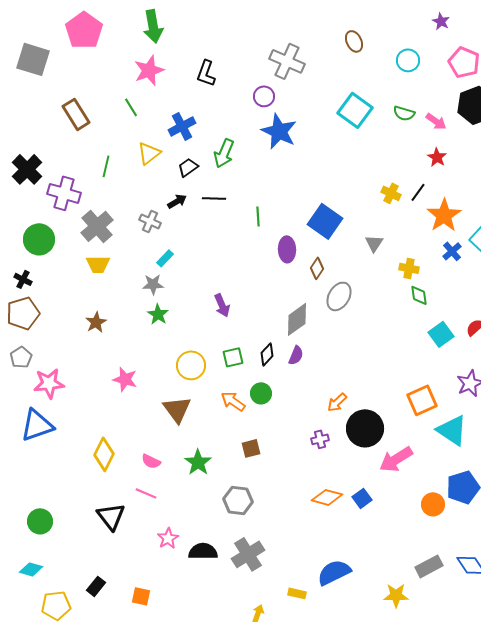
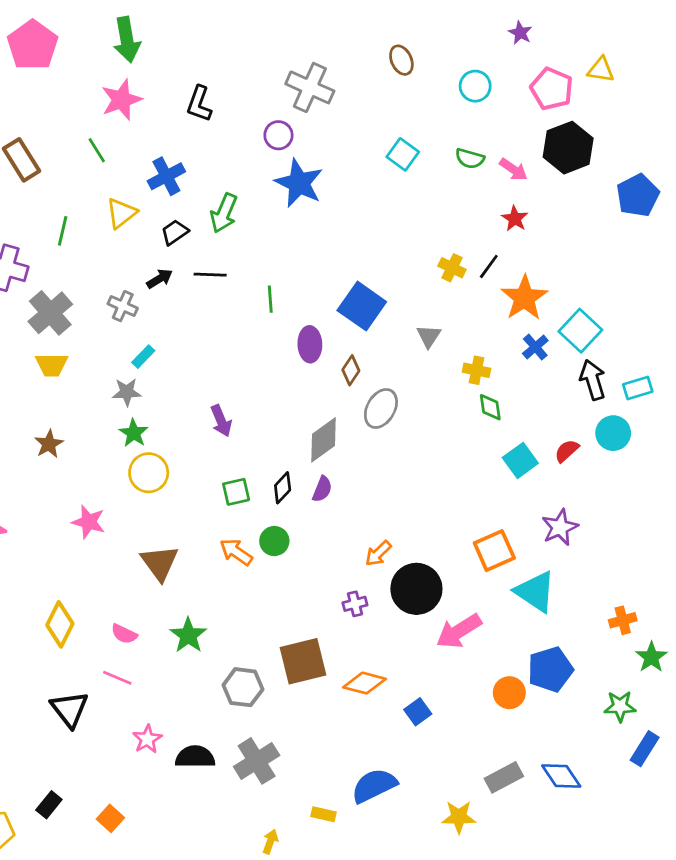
cyan square: (355, 110) -> (403, 154), size x0.7
yellow circle: (191, 365) -> (149, 473), moved
brown square: (251, 448) -> (303, 661), moved, size x1.8
blue square: (362, 498) -> (418, 712), moved
orange square: (141, 596) -> (110, 818), turned 30

